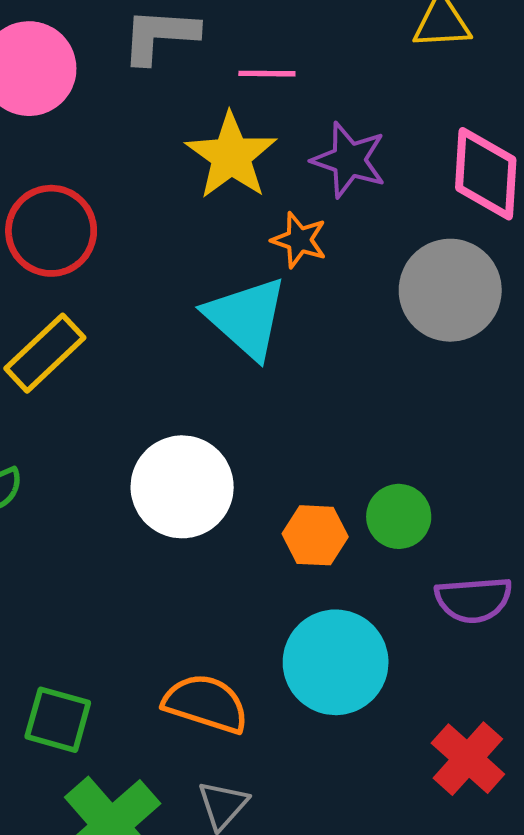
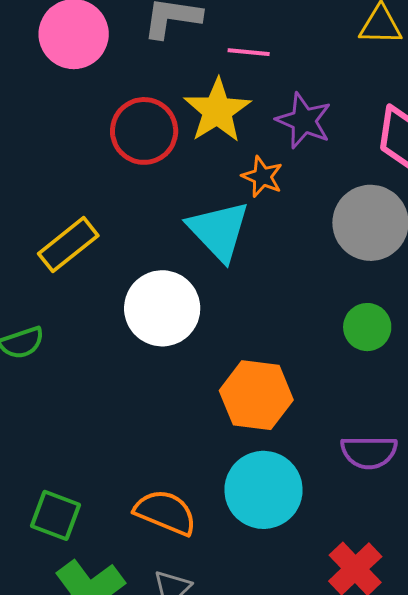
red circle: (51, 231) -> (144, 131), moved
white circle: (182, 487) -> (162, 308), moved
green circle: (399, 516) -> (367, 327), moved
orange hexagon: (315, 535) -> (256, 395), size x1.5

